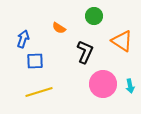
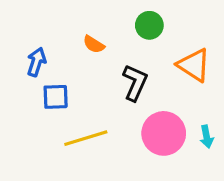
yellow line: (39, 92) -> (86, 138), moved

